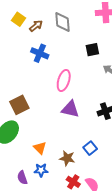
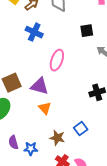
purple triangle: (70, 109) -> (40, 86), moved
orange triangle: (40, 148) -> (45, 108), moved
purple semicircle: (22, 178) -> (13, 142), moved

